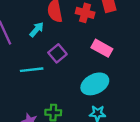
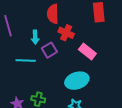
red cross: (85, 13) -> (66, 33), moved
cyan arrow: (37, 30) -> (35, 37), moved, turned 128

